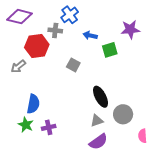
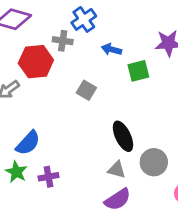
blue semicircle: (33, 104) -> (28, 143), turned 30
gray triangle: (97, 121) -> (117, 170), turned 32

